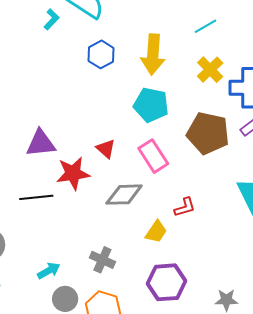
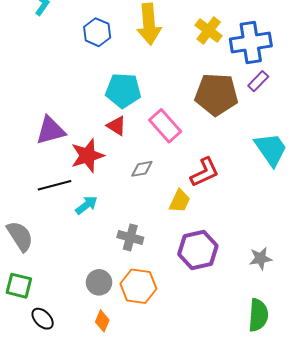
cyan pentagon: (151, 105) -> (123, 90), moved
gray diamond: (124, 195) -> (142, 169), size x0.6
red L-shape: (185, 207) -> (205, 172), size x1.4
cyan arrow: (49, 271) -> (86, 205), moved

